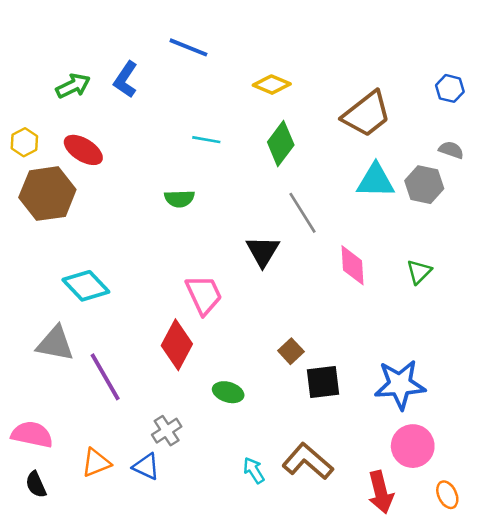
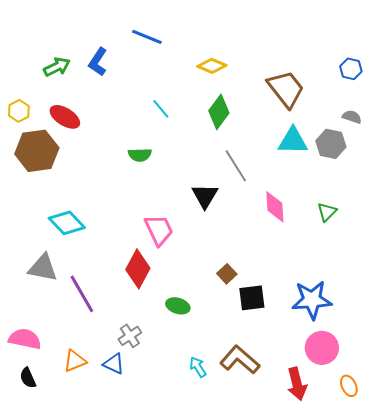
brown trapezoid: (367, 114) -> (286, 89), turned -90
cyan line: (206, 140) -> (161, 109), turned 40

